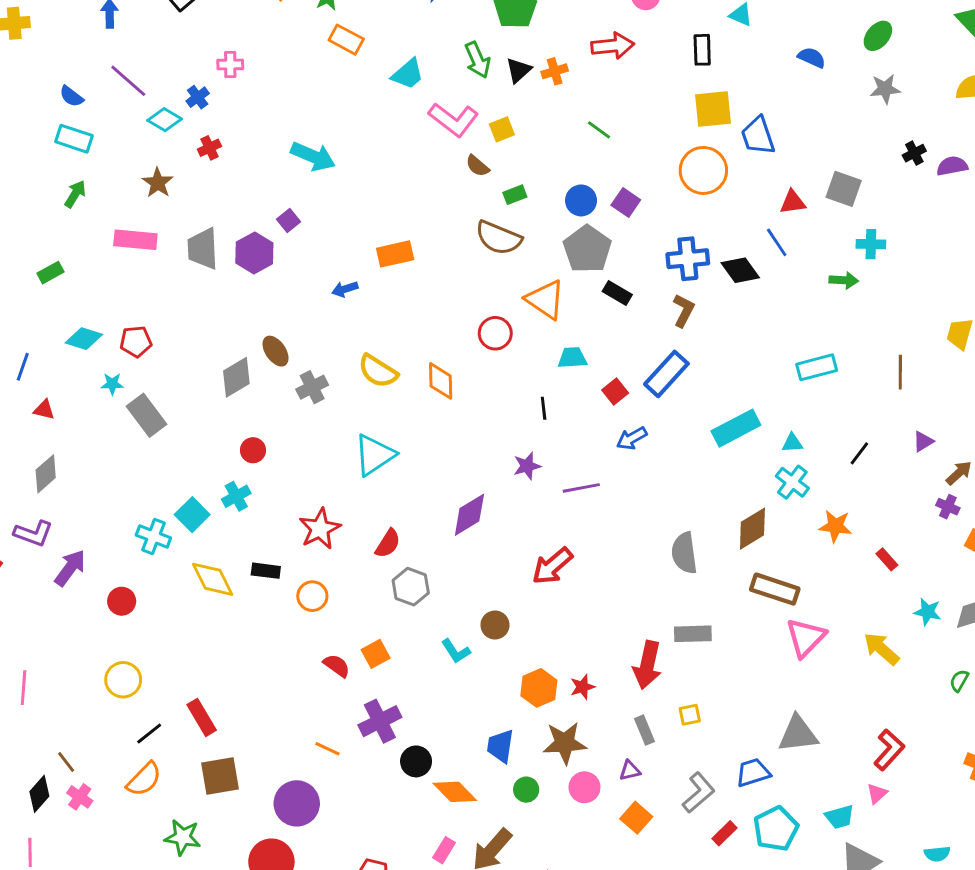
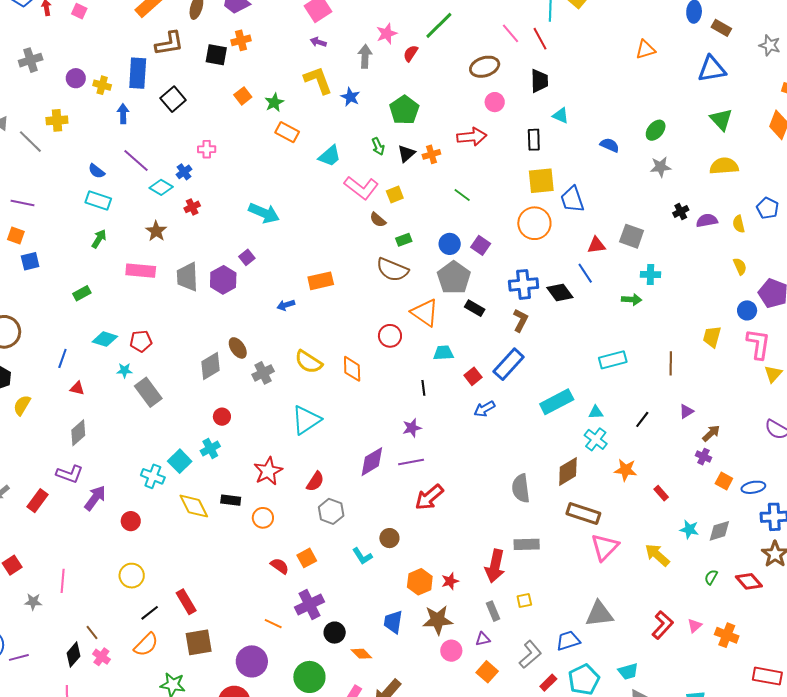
green arrow: (478, 60) -> (378, 146), size x0.7
purple line: (581, 488) -> (411, 462), moved
green circle: (526, 790) -> (309, 677), moved, size x1.8
orange diamond: (455, 792) -> (361, 654), size x0.7
pink triangle: (877, 793) -> (695, 626), moved

